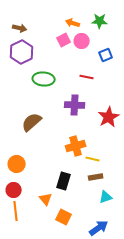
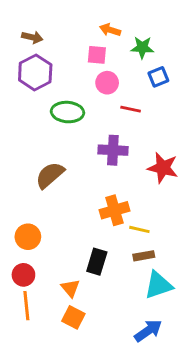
green star: (100, 21) -> (142, 47), moved
pink square: (64, 40) -> (97, 55), turned 32
pink circle: (82, 41) -> (107, 83), moved
red star: (109, 117) -> (163, 168), turned -30
cyan triangle: (106, 197) -> (158, 285), size x1.5
orange square: (64, 217) -> (73, 317), moved

